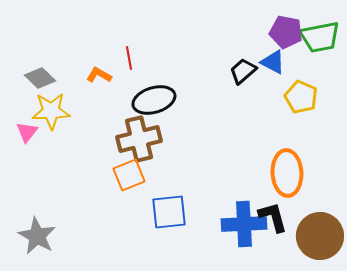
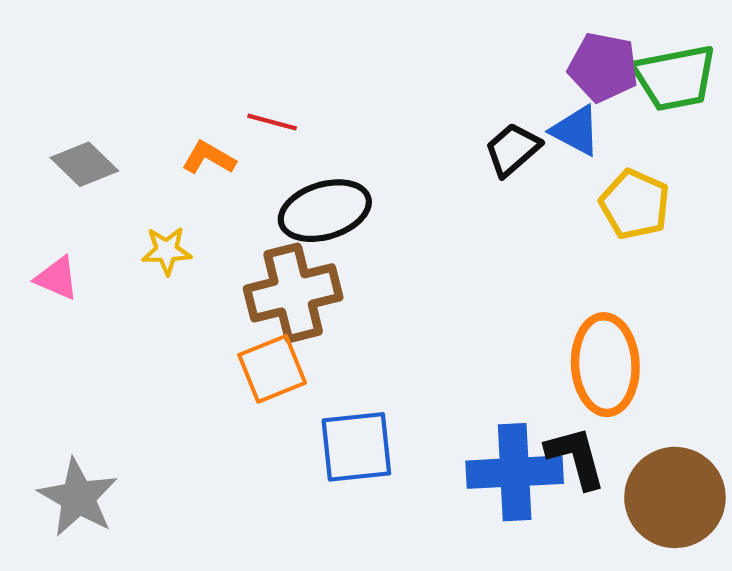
red line: (129, 58) -> (272, 122), turned -65
yellow star: (51, 111) -> (167, 251), moved, size x0.6
pink triangle: (27, 132) -> (57, 278), turned -45

